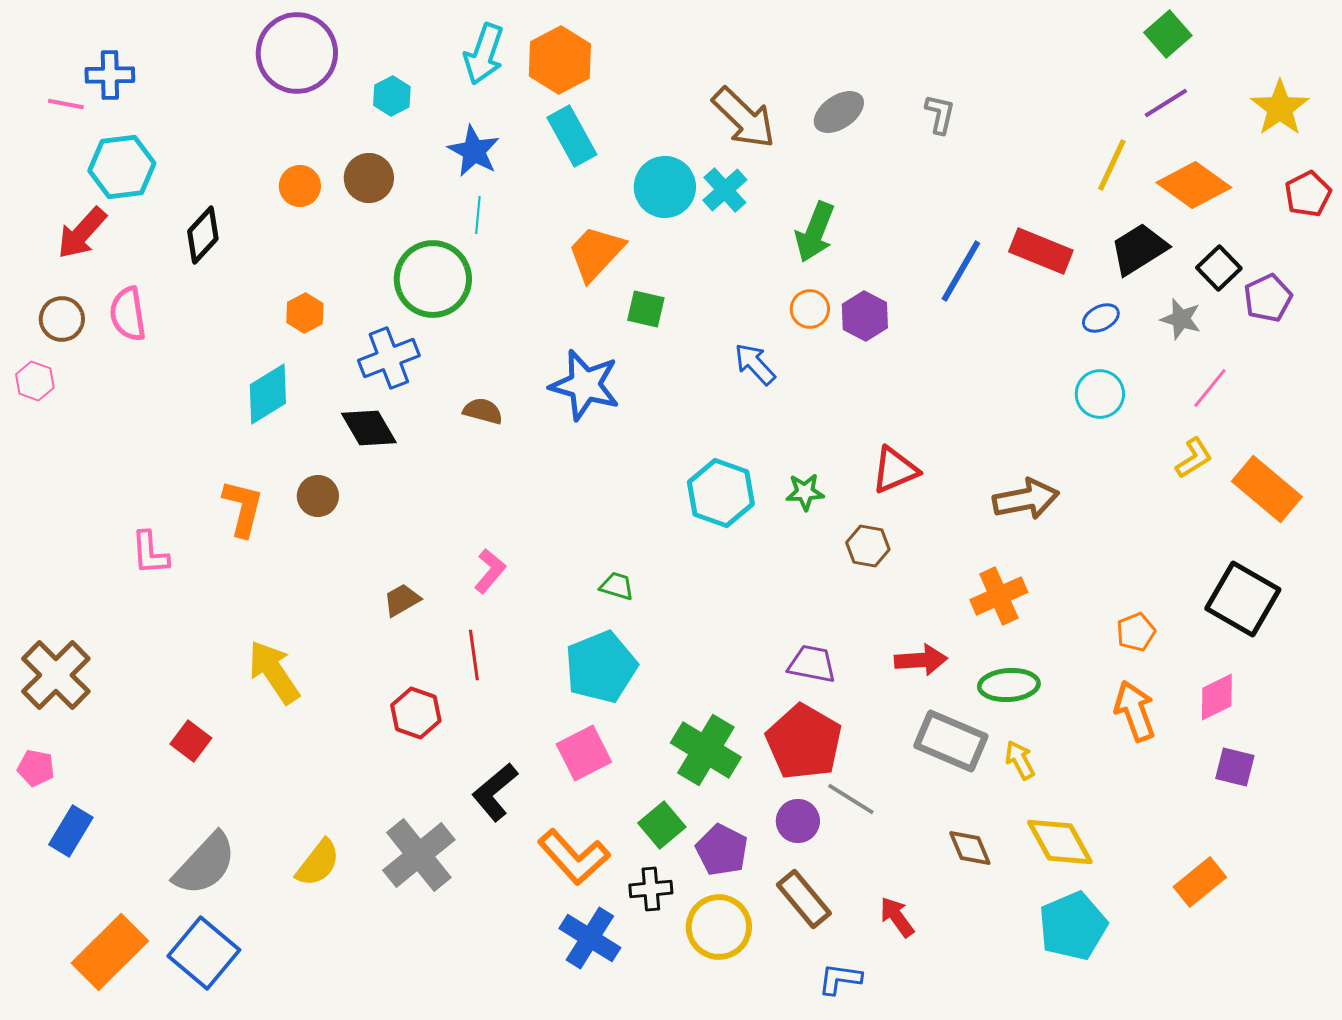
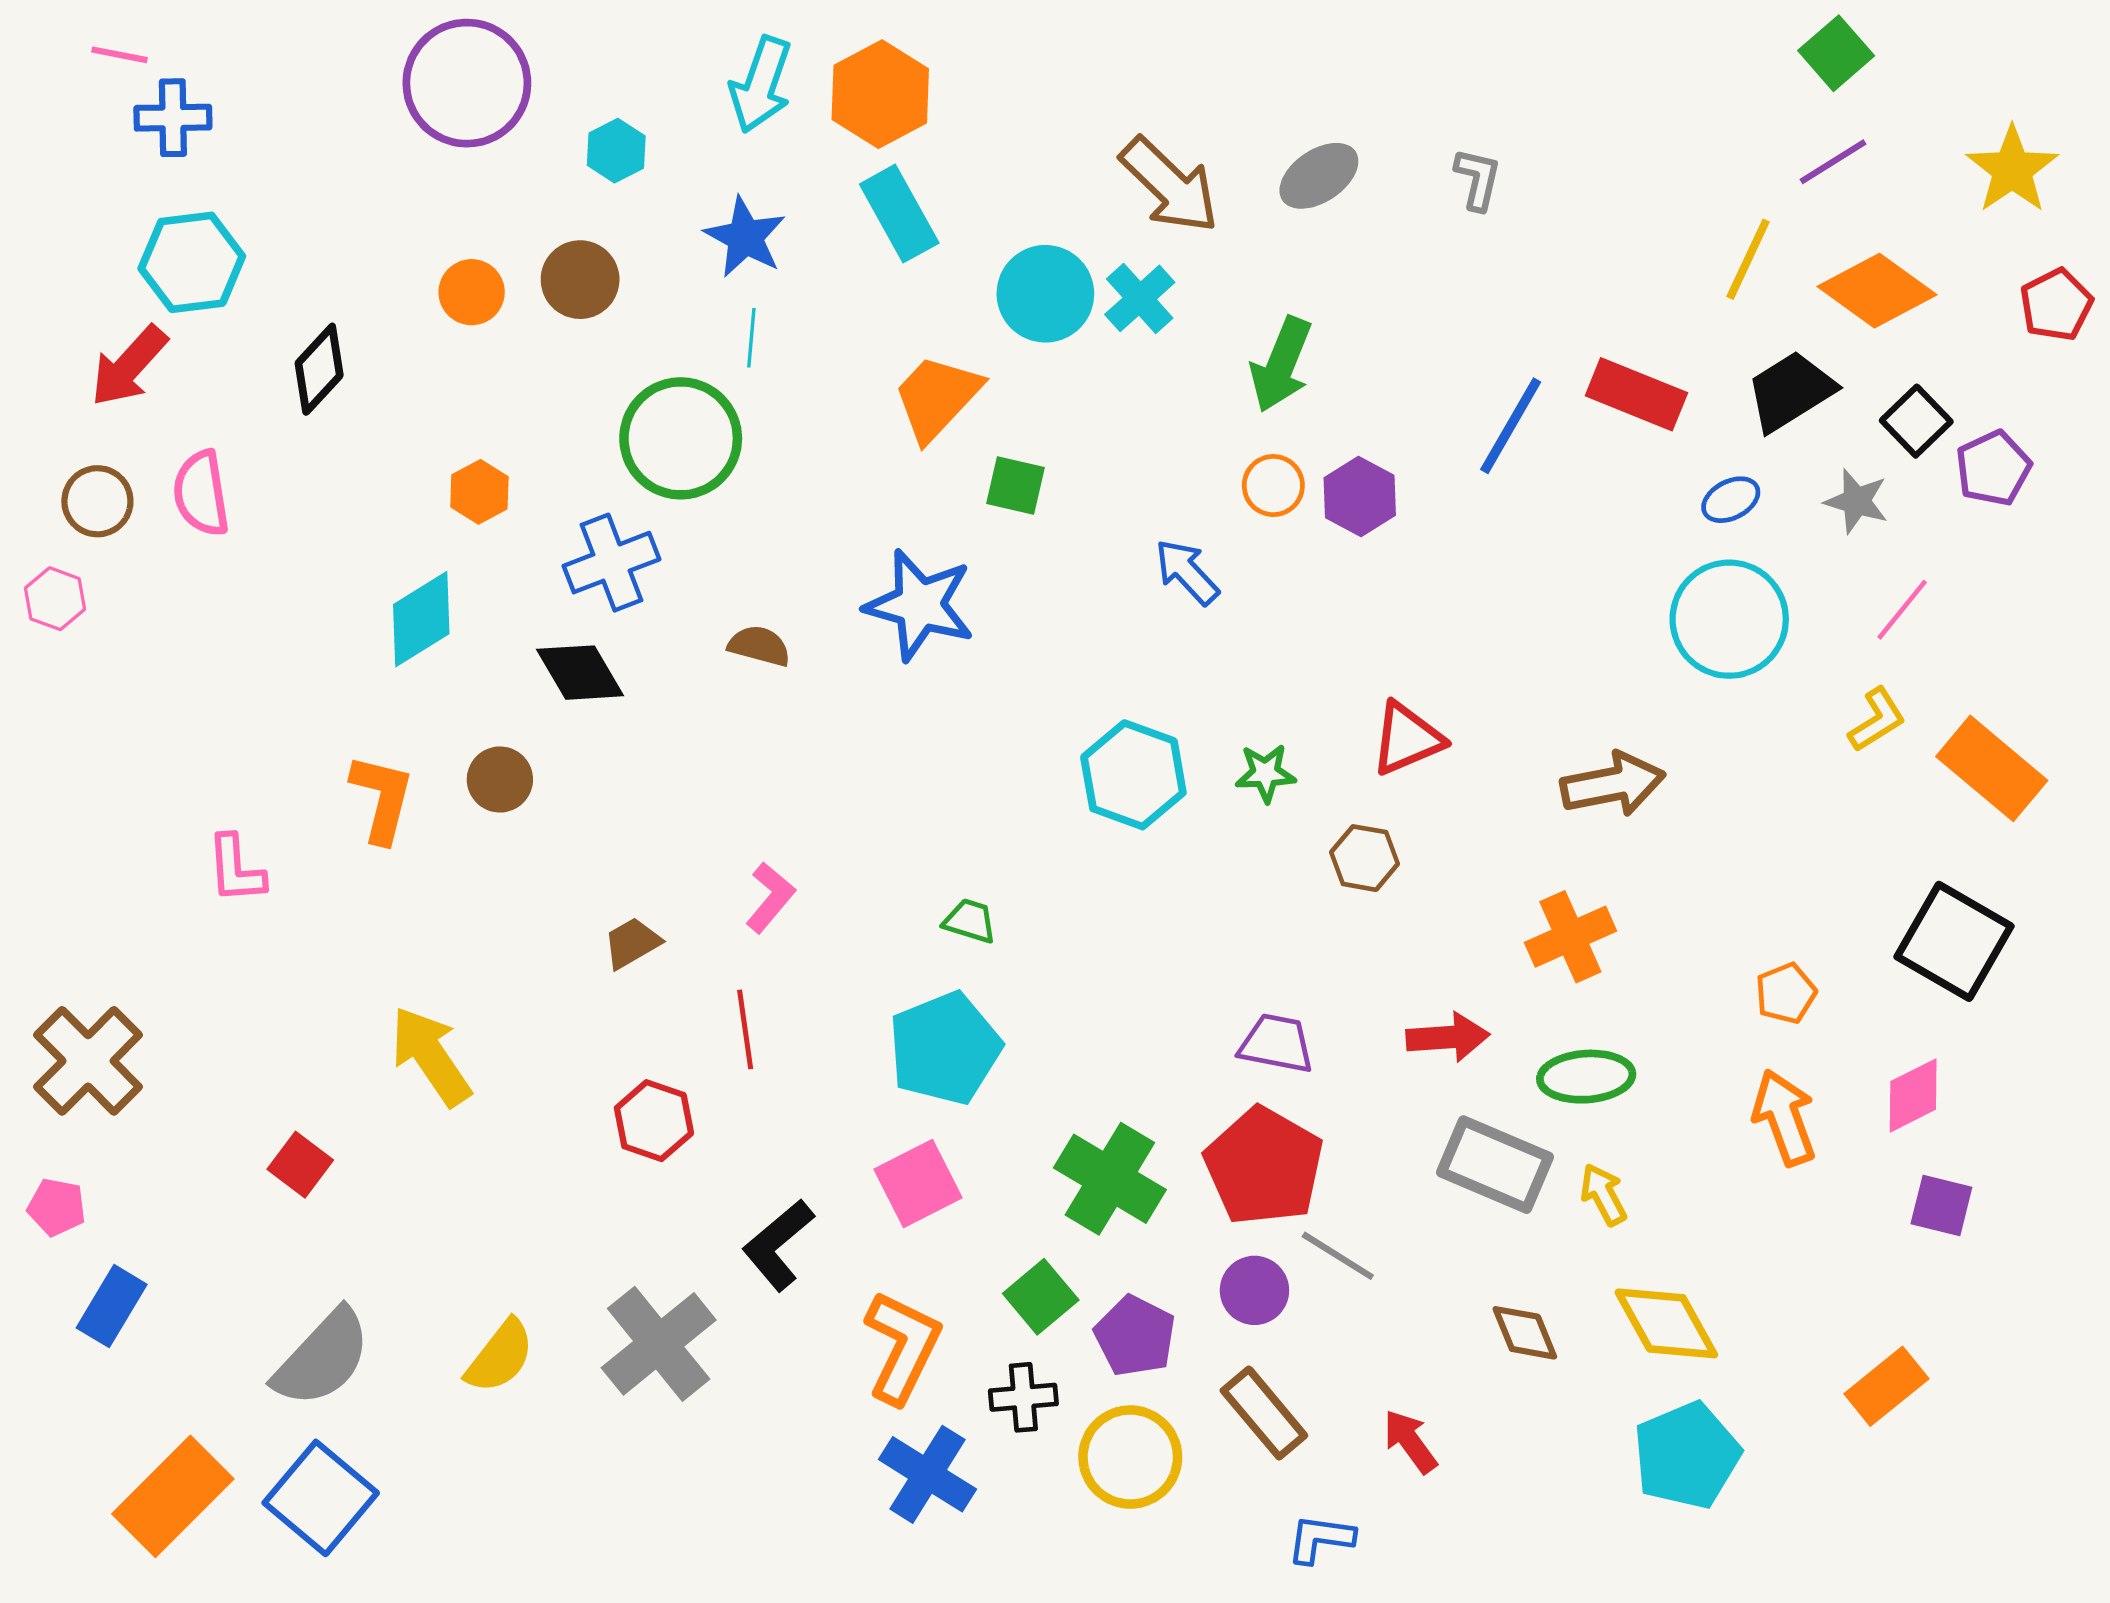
pink line: (66, 104) -> (119, 55), moved
cyan circle: (1100, 394) -> (1729, 619), size x1.5
orange L-shape: (574, 857) -> (902, 1347), turned -112

